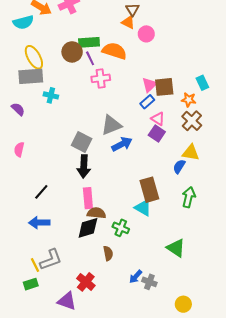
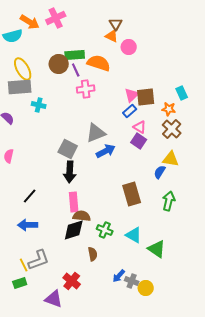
cyan triangle: (143, 208) -> (134, 235), moved
yellow circle: (183, 304) -> (146, 288), moved

